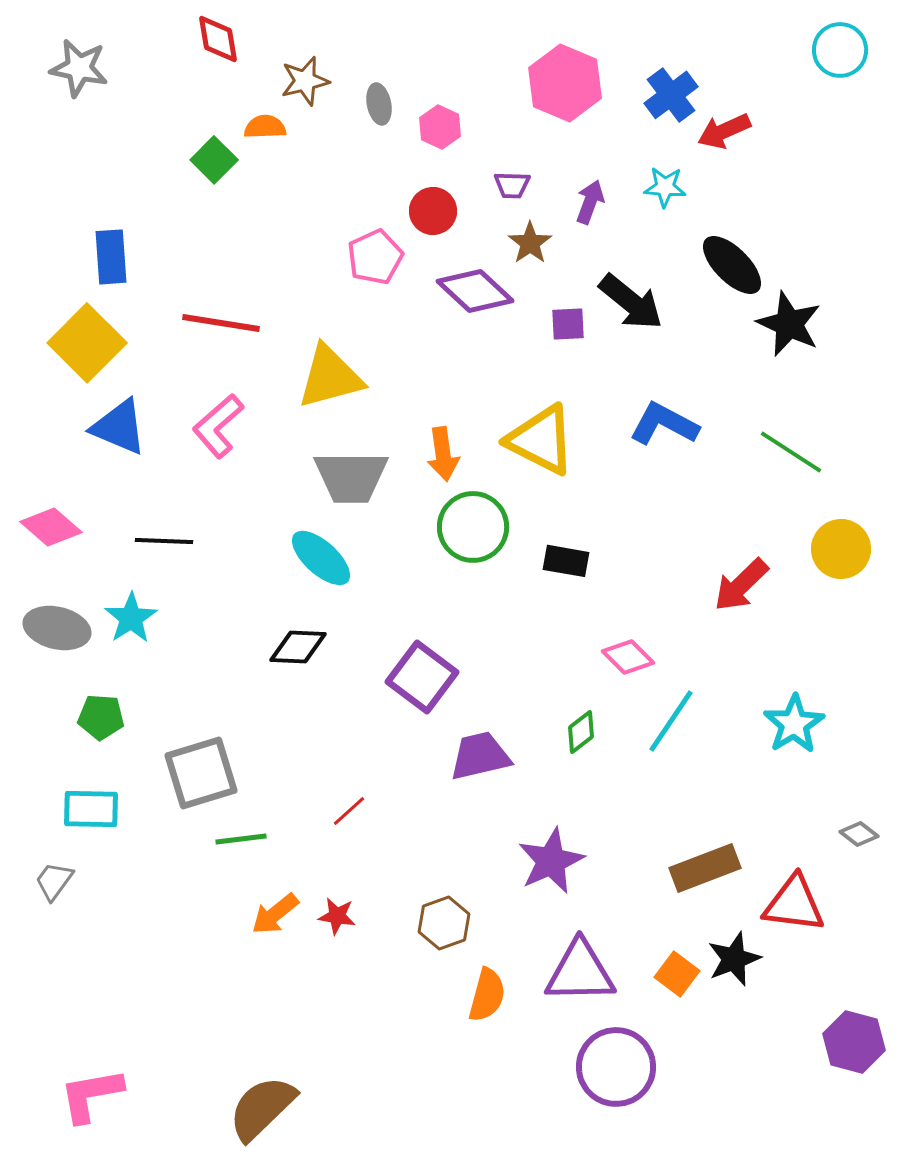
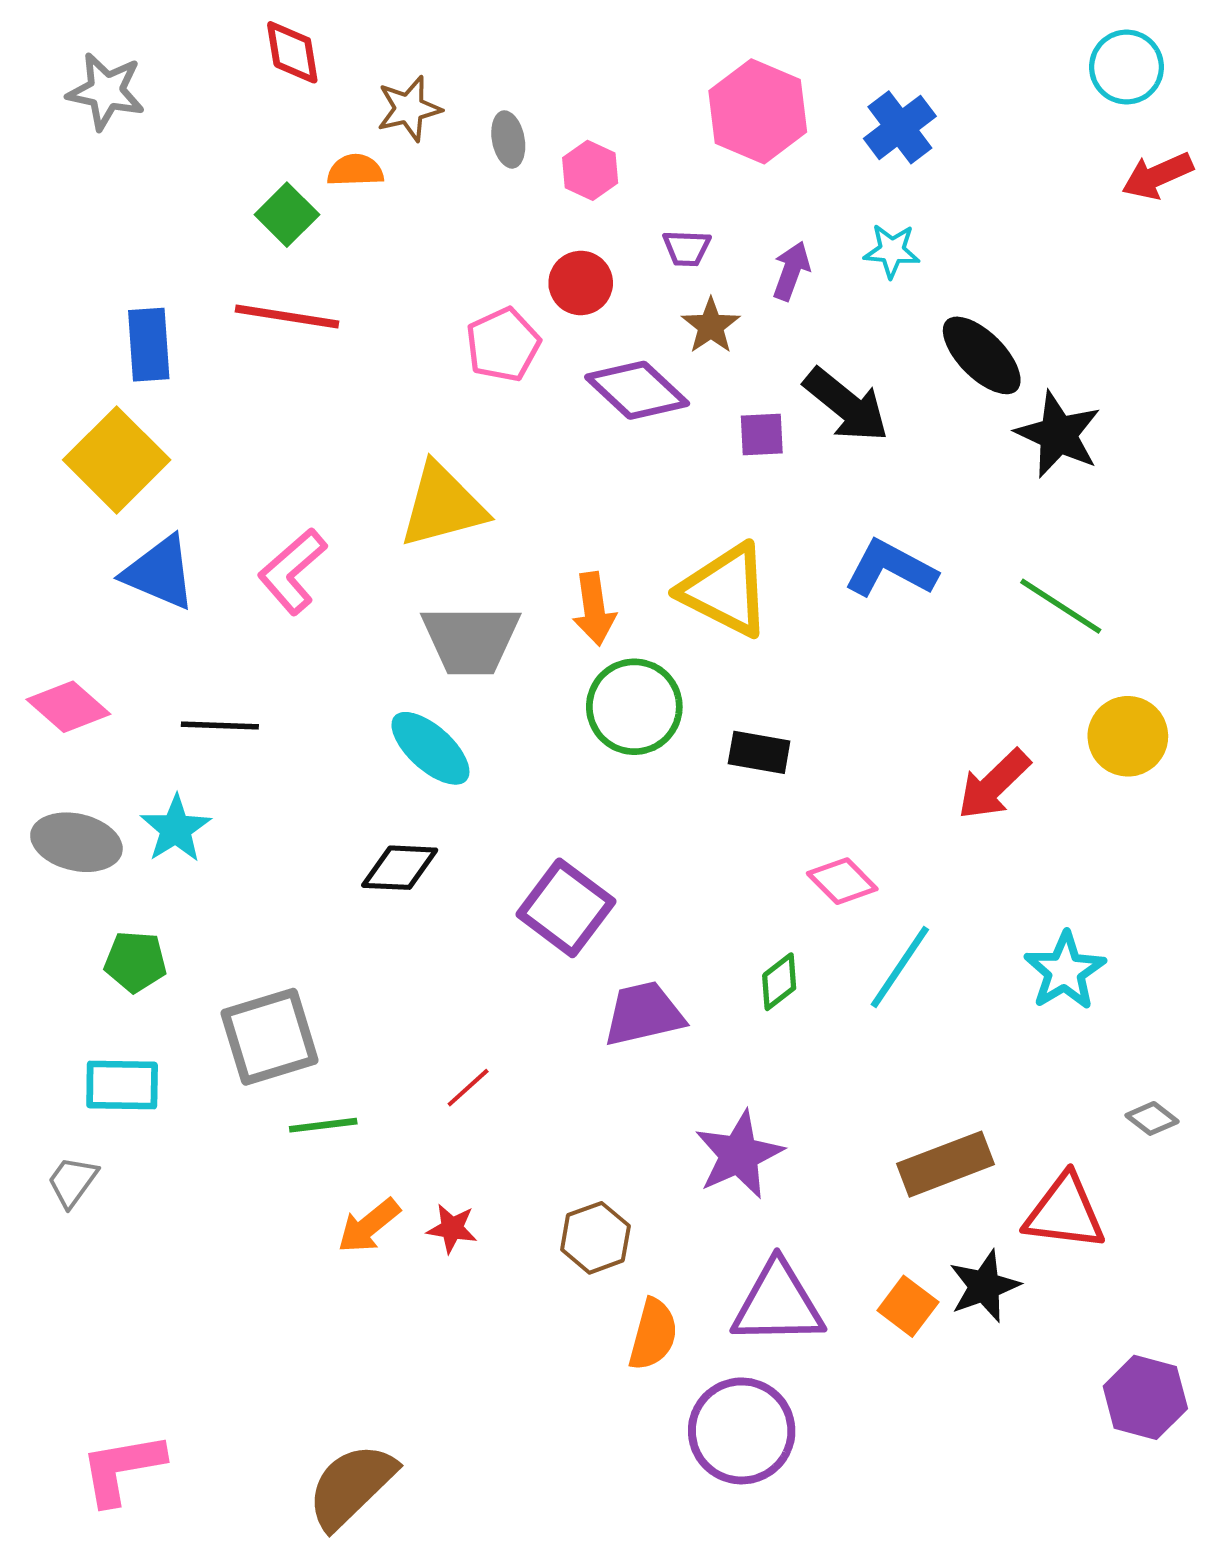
red arrow: (724, 131) -> (1157, 176), moved
red line: (221, 323) -> (287, 317), moved
purple circle: (616, 1067) -> (742, 1431), moved

